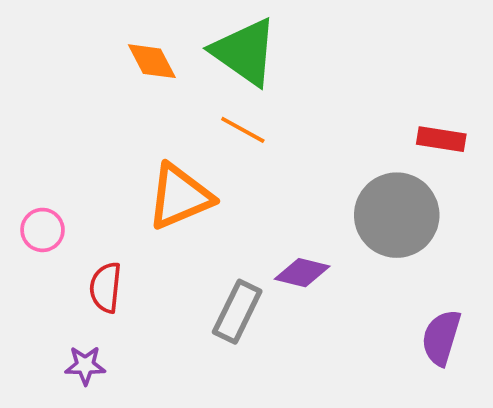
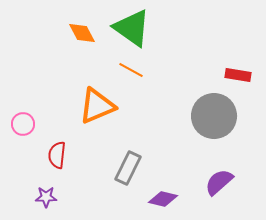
purple diamond: (302, 273) -> (163, 199), moved
purple semicircle: (441, 338) -> (219, 182), moved, turned 32

